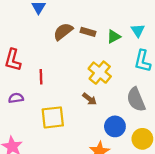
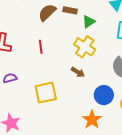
green triangle: (114, 37) -> (89, 22), moved
red line: (41, 77) -> (41, 47), moved

